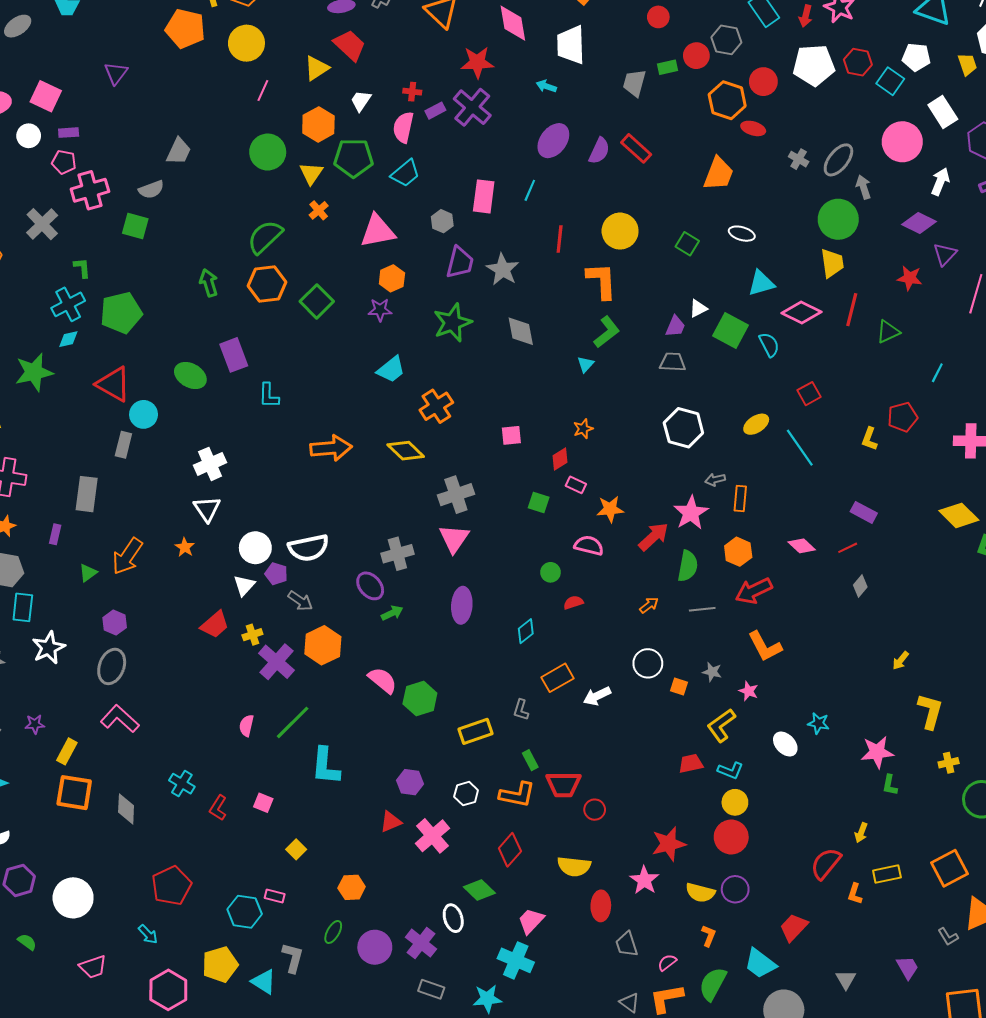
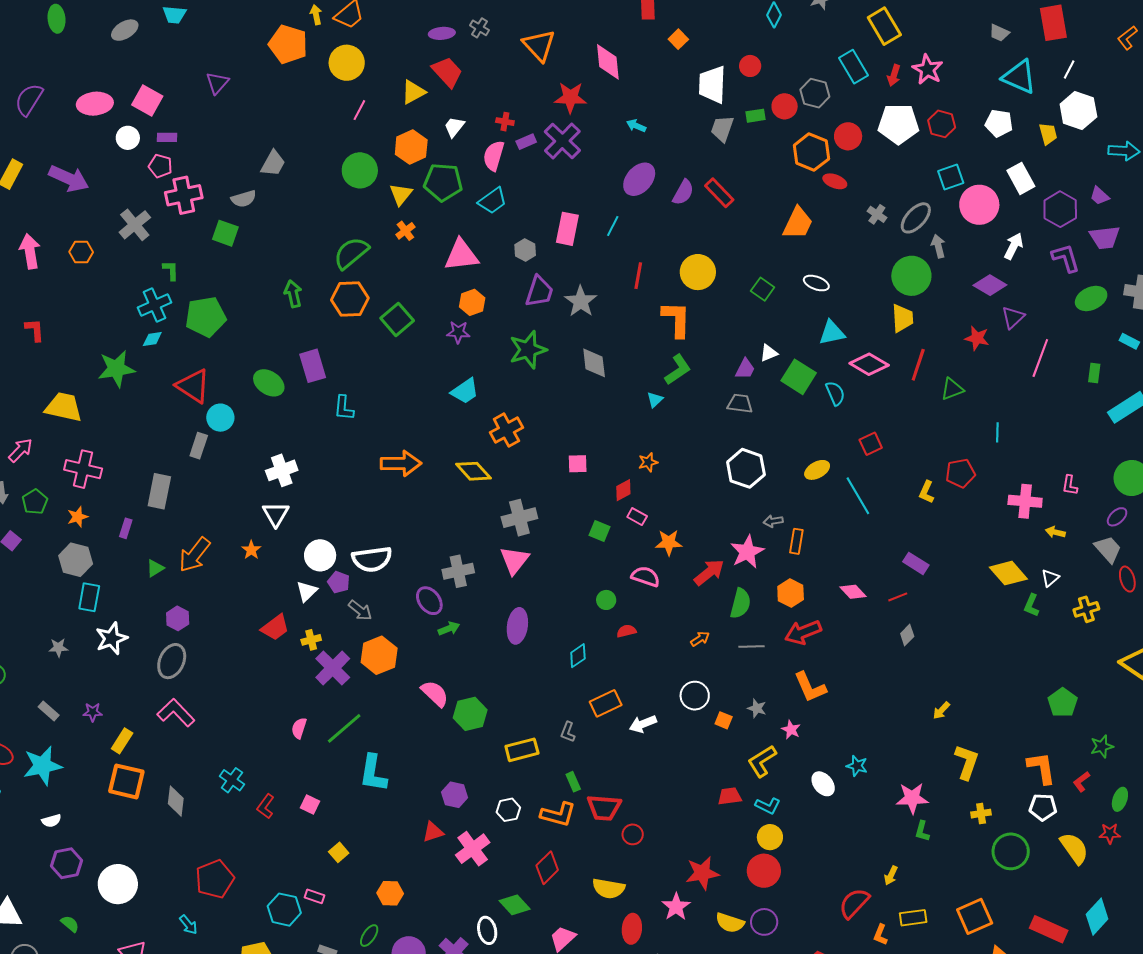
white trapezoid: (571, 45) -> (712, 85), moved
cyan square: (890, 81) -> (951, 177), moved, turned 32
cyan line: (937, 373) -> (997, 432), turned -30

